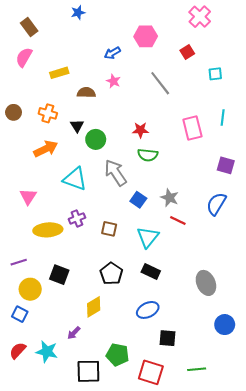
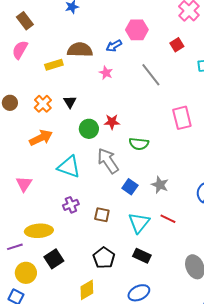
blue arrow: (112, 53) -> (114, 46), moved
brown semicircle: (86, 93) -> (80, 50), moved, size x1.4
orange cross: (48, 113) -> (43, 104), turned 30
black triangle: (77, 126) -> (70, 102), moved
red star: (140, 130) -> (112, 122), moved
red line: (178, 221) -> (168, 219), moved
yellow ellipse: (48, 230) -> (39, 231), moved
black square: (59, 275) -> (54, 259), turned 36

